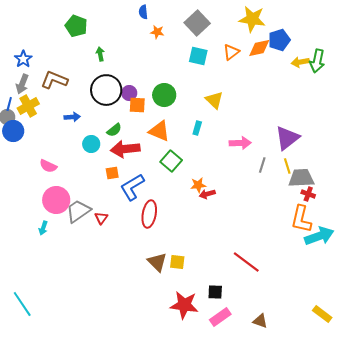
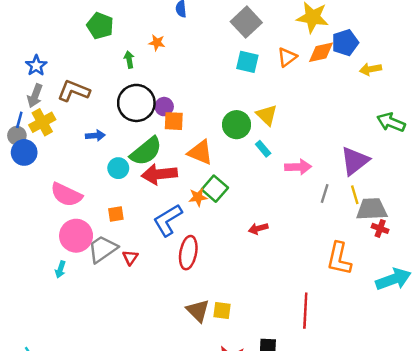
orange star: (157, 32) -> (157, 43), moved
green arrow: (317, 61) -> (391, 122), moved, turned 100
green circle: (164, 95) -> (237, 125), moved
cyan rectangle: (197, 128) -> (263, 149), moved, turned -56
green semicircle: (114, 130) -> (146, 151), size x1.8
pink semicircle: (48, 166) -> (66, 195), size x1.5
orange square: (112, 173) -> (116, 214), moved
orange star: (198, 185) -> (198, 197), moved
orange L-shape: (301, 219) -> (339, 259), moved
red line: (246, 262) -> (305, 311), turned 56

